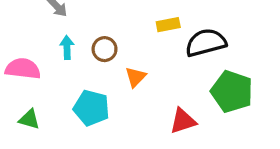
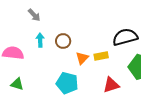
yellow rectangle: (168, 25) -> (101, 56), moved
cyan pentagon: (91, 108) -> (67, 83), moved

